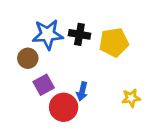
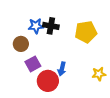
blue star: (48, 34) -> (36, 26), size x0.7
black cross: (79, 34) -> (51, 26), moved

